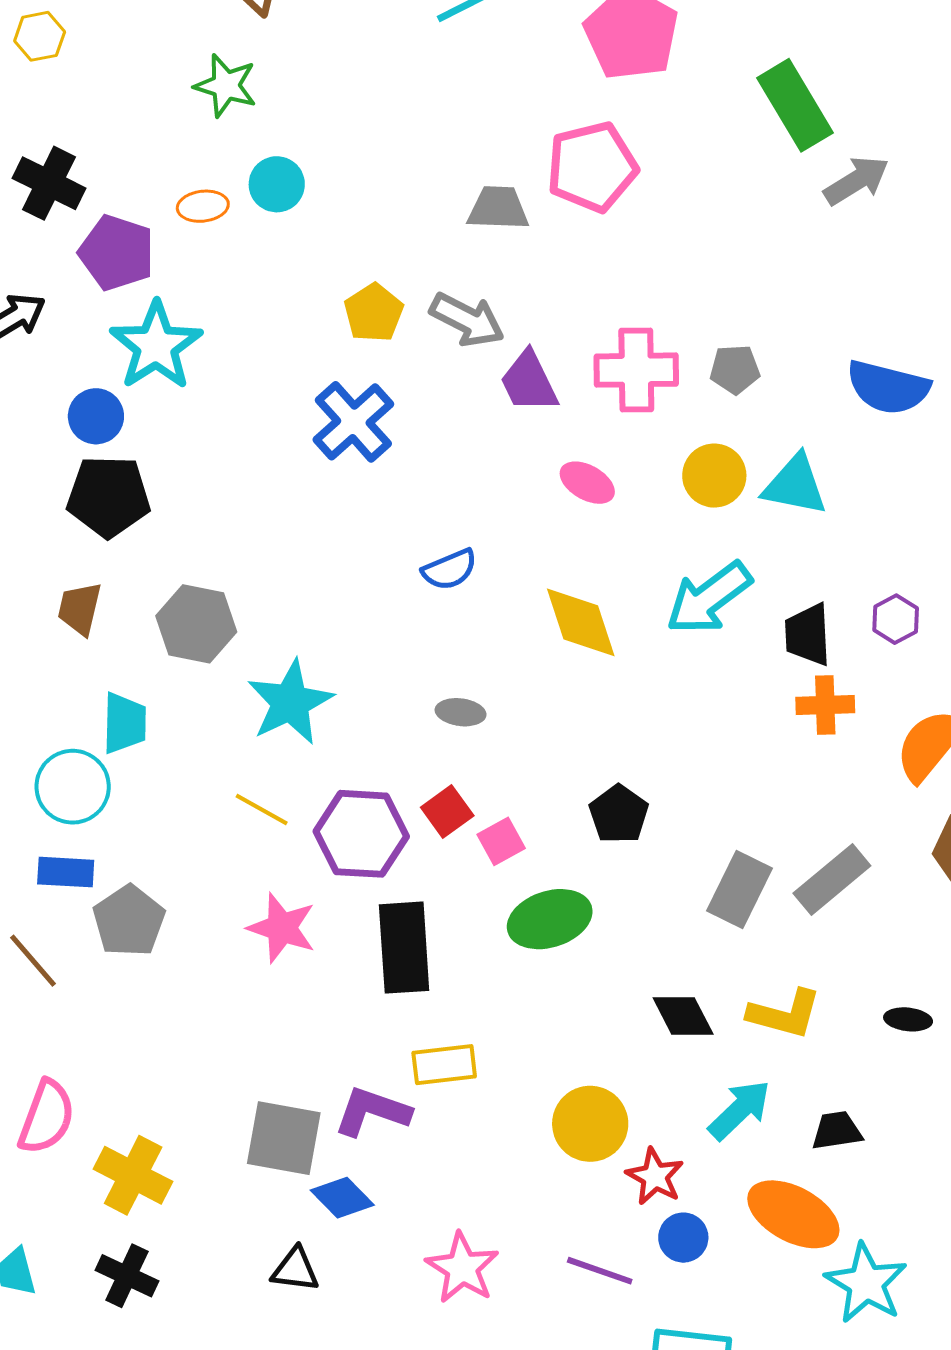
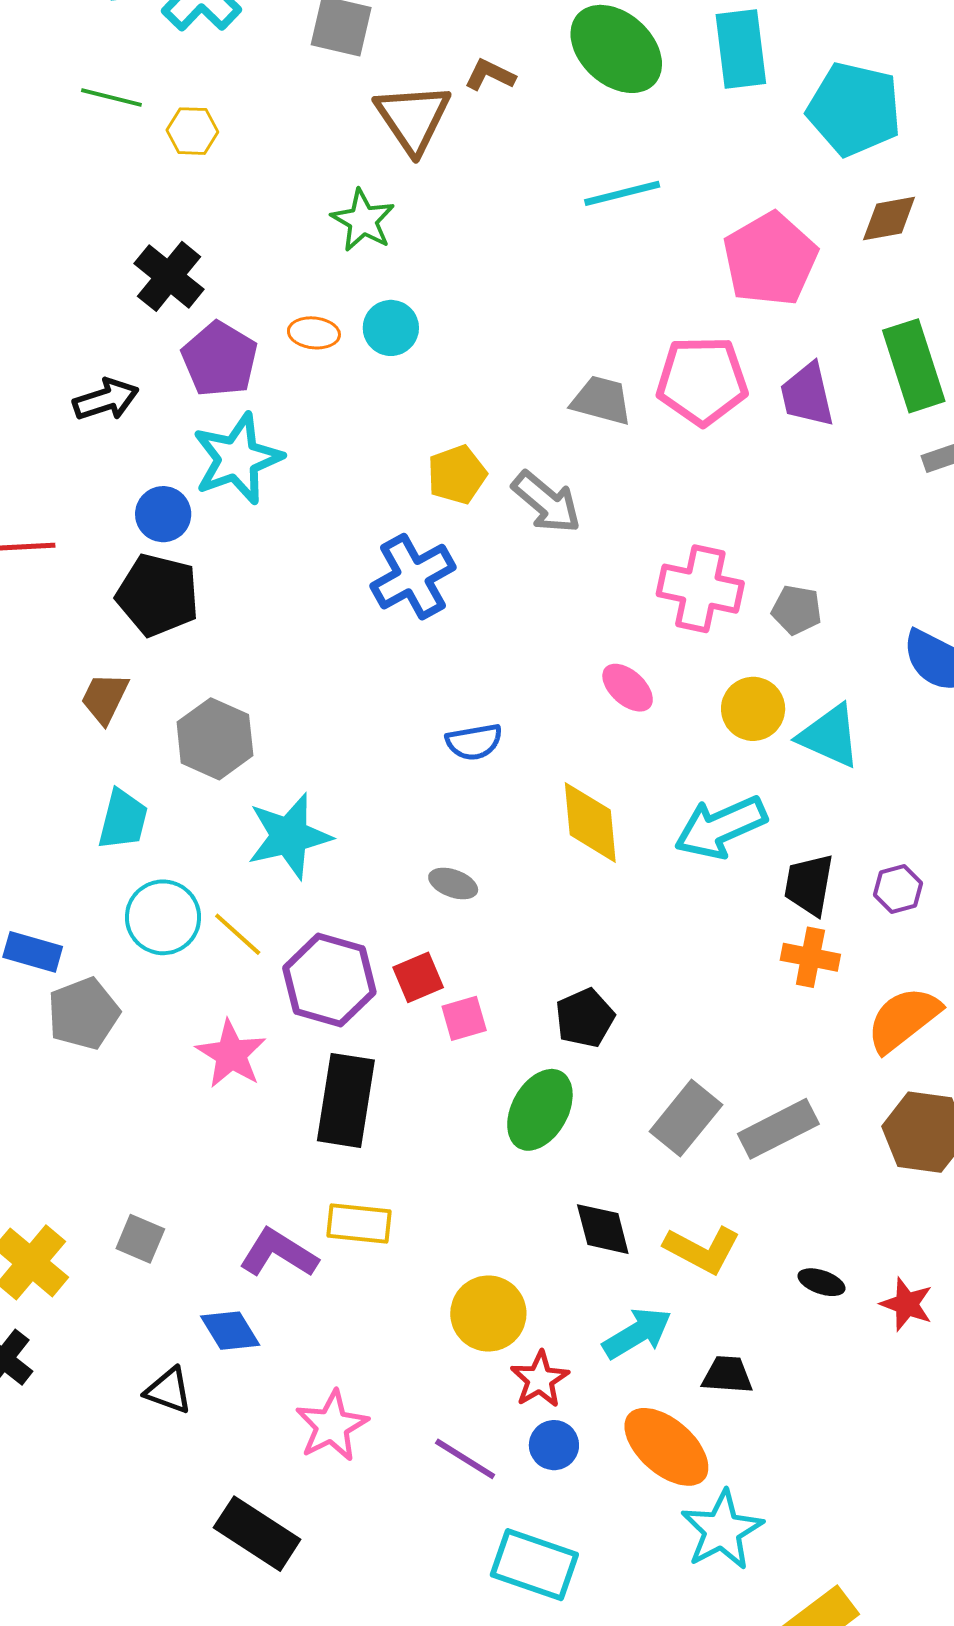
purple trapezoid: (529, 382) -> (807, 395), moved
cyan circle: (73, 787) -> (163, 917), moved
green ellipse: (550, 919) -> (540, 1110), moved, turned -56
gray square: (284, 1138) -> (140, 1239), moved, size x0.6

